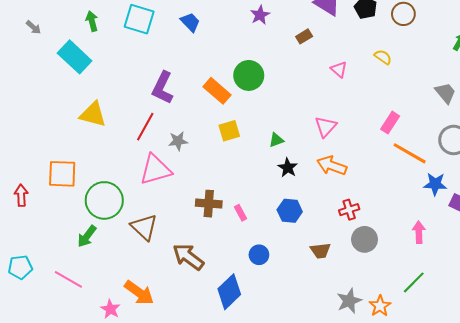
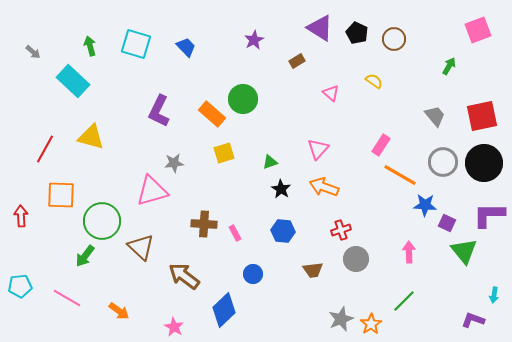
red line: (145, 127) -> (45, 149), moved
orange arrow: (139, 293) -> (119, 311), moved, size x0.7
pink star: (110, 309) -> (174, 327), moved

